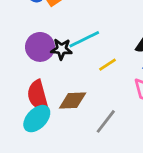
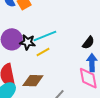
yellow line: (107, 65) -> (43, 52), moved

